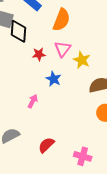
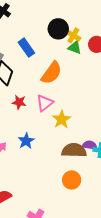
blue star: (54, 79) -> (26, 141), moved

